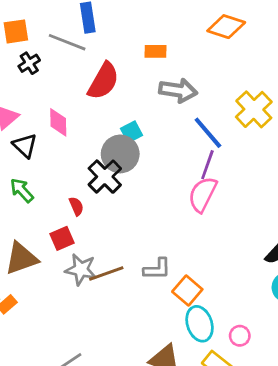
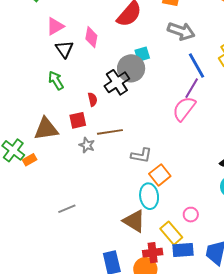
gray star: (81, 270) -> (87, 145), size x0.7
brown line: (106, 274) -> (110, 132), moved
cyan ellipse: (200, 324) -> (149, 196), moved

